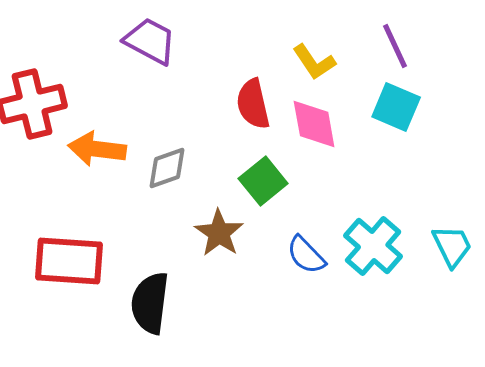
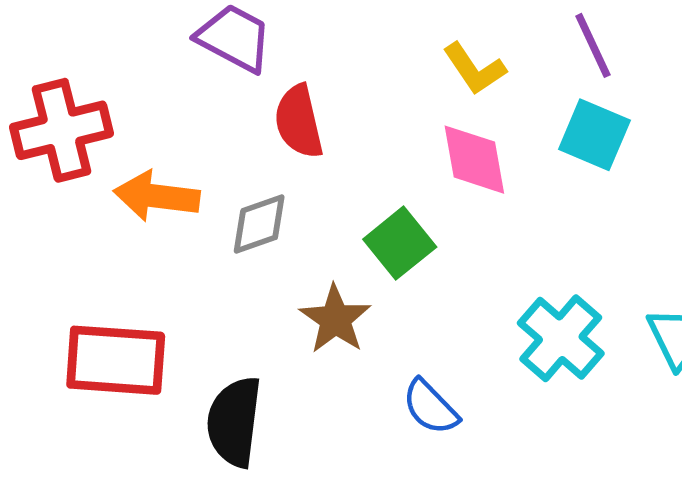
red semicircle: (253, 104) -> (299, 122), moved
blue semicircle: (306, 255) -> (430, 407), moved

